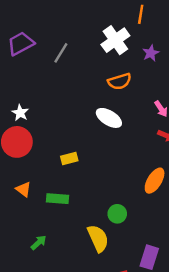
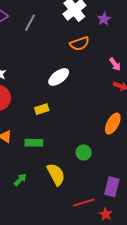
white ellipse: (109, 118) -> (59, 77), moved, turned -65
yellow semicircle: (98, 238) -> (56, 174), moved

